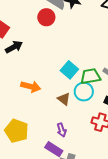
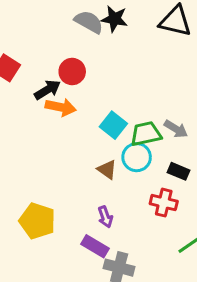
red circle: (46, 17) -> (72, 72), moved
black arrow: (14, 47) -> (47, 90), moved
orange arrow: (31, 87) -> (61, 107), moved

